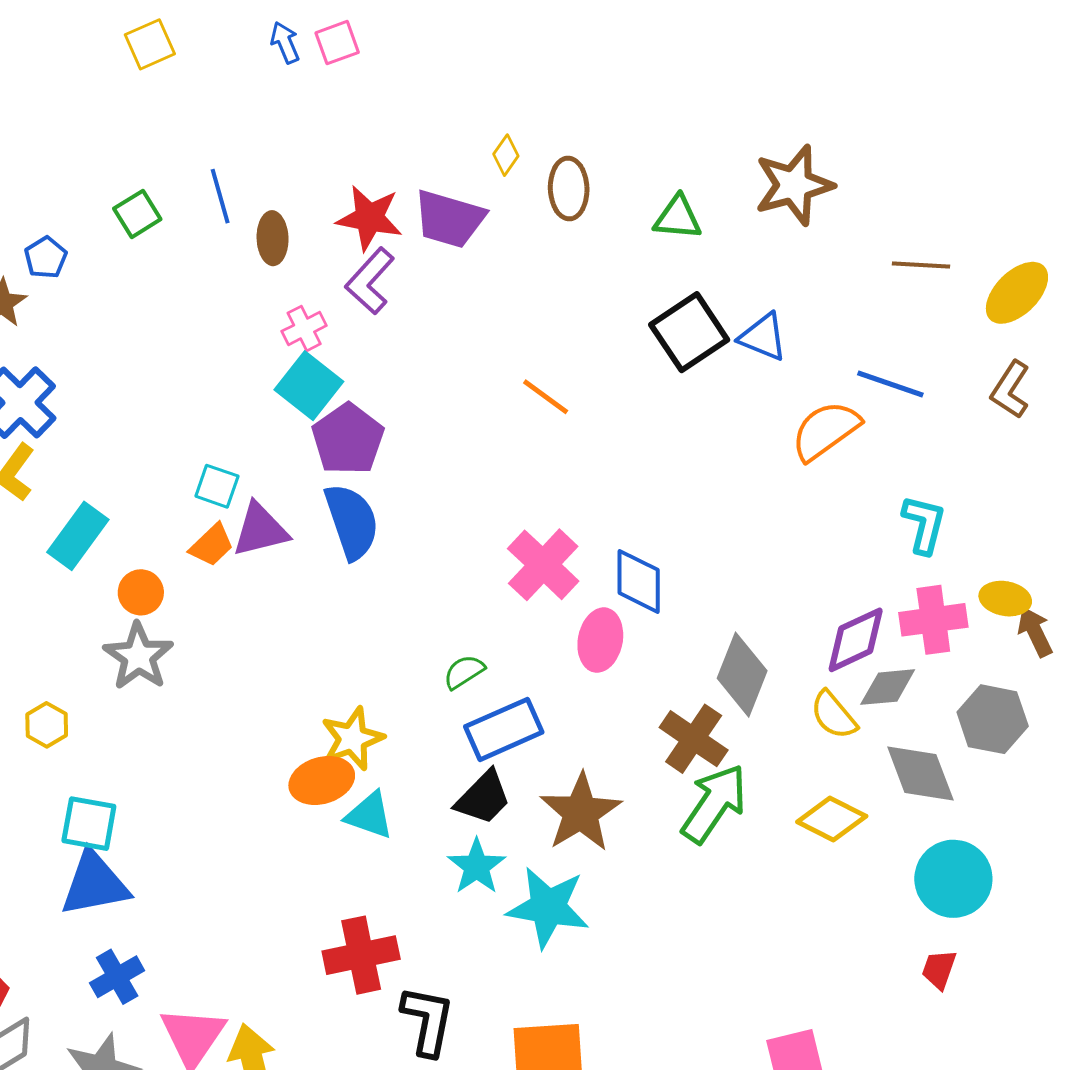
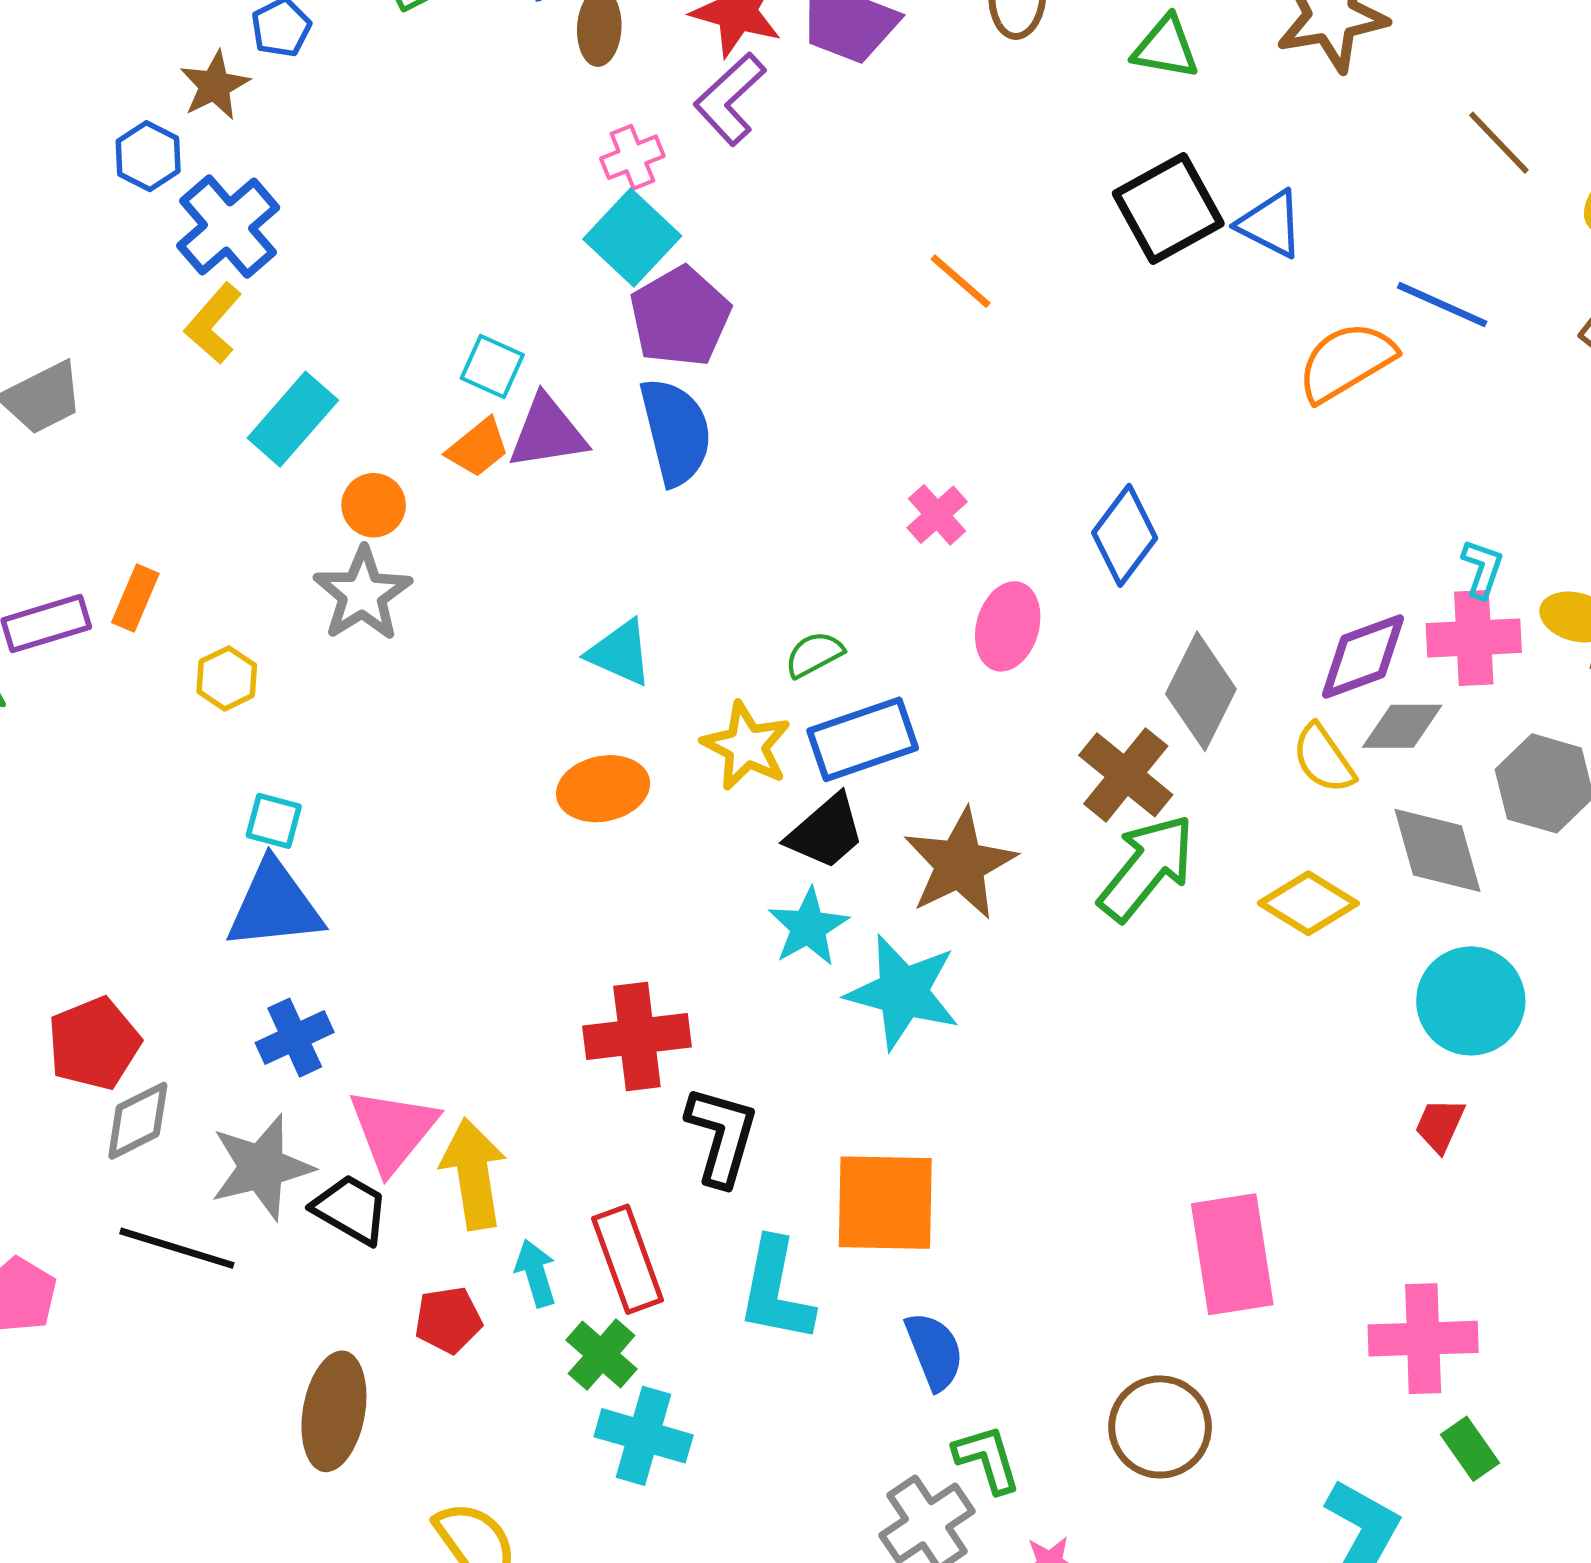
brown line: (921, 265) -> (1499, 143), turned 38
cyan L-shape: (924, 524) -> (1482, 569), moved, size x0.7
pink cross: (543, 565) -> (937, 515), size x0.6
blue diamond: (639, 581) -> (1125, 535), moved, turned 32
yellow star: (352, 739) -> (746, 746), moved, turned -30
cyan triangle: (369, 815) -> (620, 653), moved
cyan square: (89, 824) -> (274, 821), size x0.7

